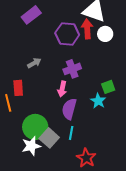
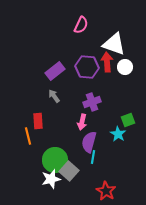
purple rectangle: (31, 15) -> (55, 71), moved
gray arrow: (34, 63) -> (54, 96), turned -96
cyan line: (71, 133) -> (93, 157), moved

